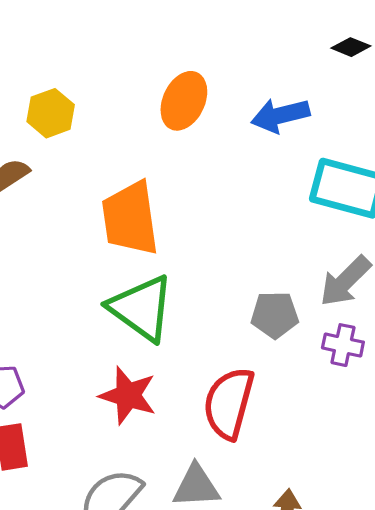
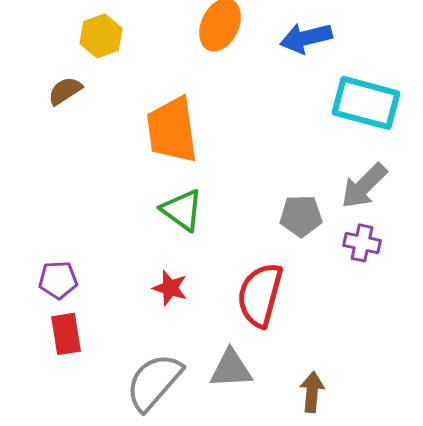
green triangle: (141, 308) -> (182, 210), size x0.7
red star: (128, 395) -> (170, 288), size x0.7

